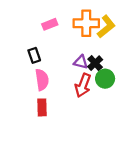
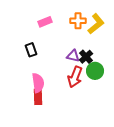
orange cross: (86, 23) -> (78, 21), size x0.7
pink semicircle: (42, 80) -> (38, 83), moved

